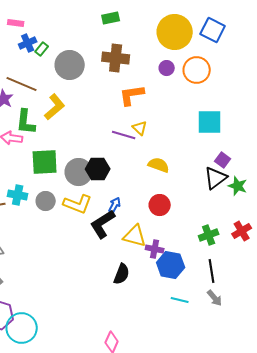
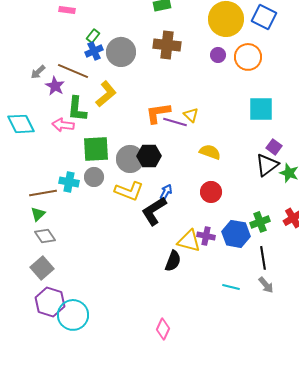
blue cross: (28, 43) -> (94, 51), moved
orange L-shape: (132, 95) -> (158, 113), moved
gray circle: (46, 201) -> (94, 177), moved
yellow triangle: (135, 236) -> (189, 241), moved
blue hexagon: (171, 265) -> (236, 234), moved

